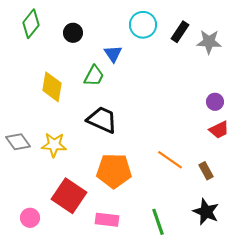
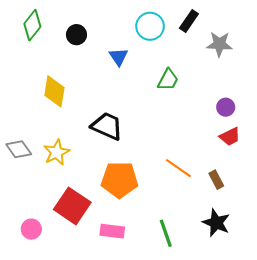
black rectangle: (180, 32) -> (189, 21), moved
green trapezoid: (94, 76) -> (168, 80), moved
yellow star: (54, 145) -> (57, 152), turned -30

